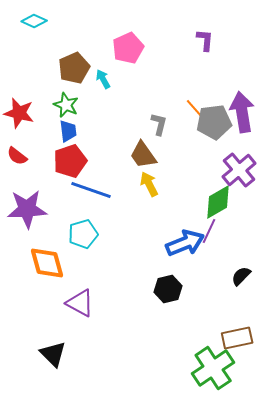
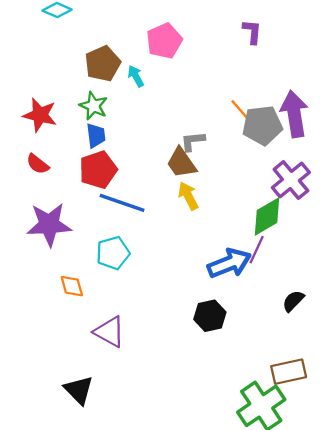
gray L-shape: (159, 124) -> (193, 141), moved, turned -110
orange diamond: (47, 263) -> (72, 286), size x0.6

